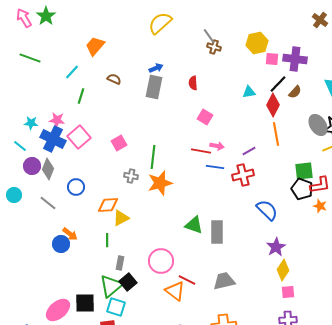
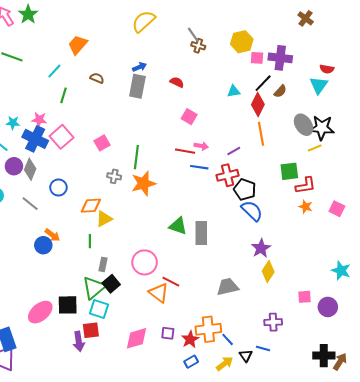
red semicircle: (193, 83) -> (177, 82), turned 120
black pentagon: (302, 189) -> (245, 190), moved
gray trapezoid: (224, 281) -> (228, 287), moved
pink square: (288, 292) -> (305, 297), moved

